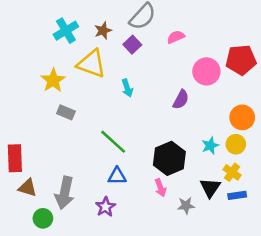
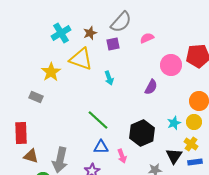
purple square: (132, 45) -> (113, 44), turned 32
gray rectangle: (66, 112) -> (36, 97), moved
pink arrow: (160, 188) -> (122, 156), moved

